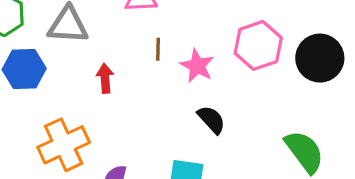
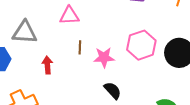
pink star: (197, 66) -> (104, 57), turned -30

